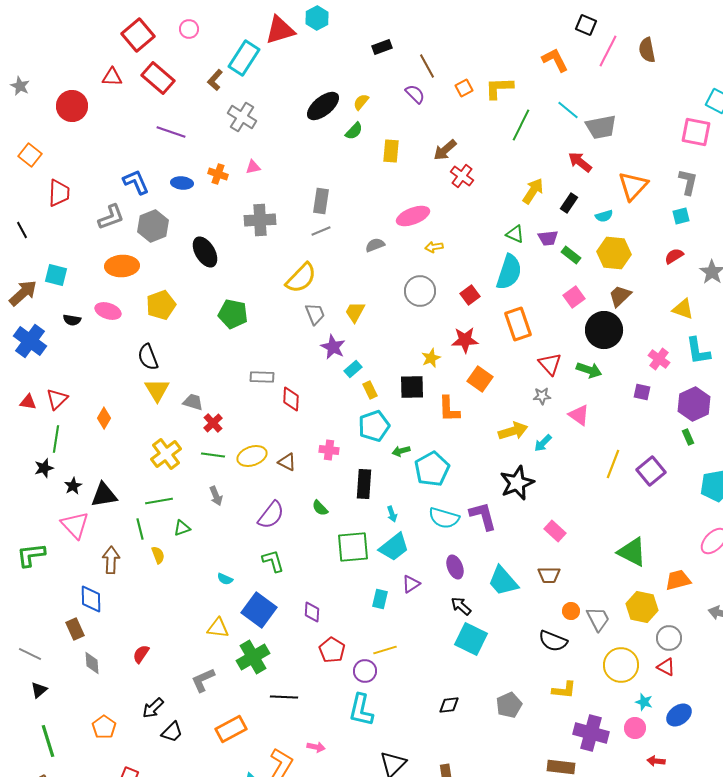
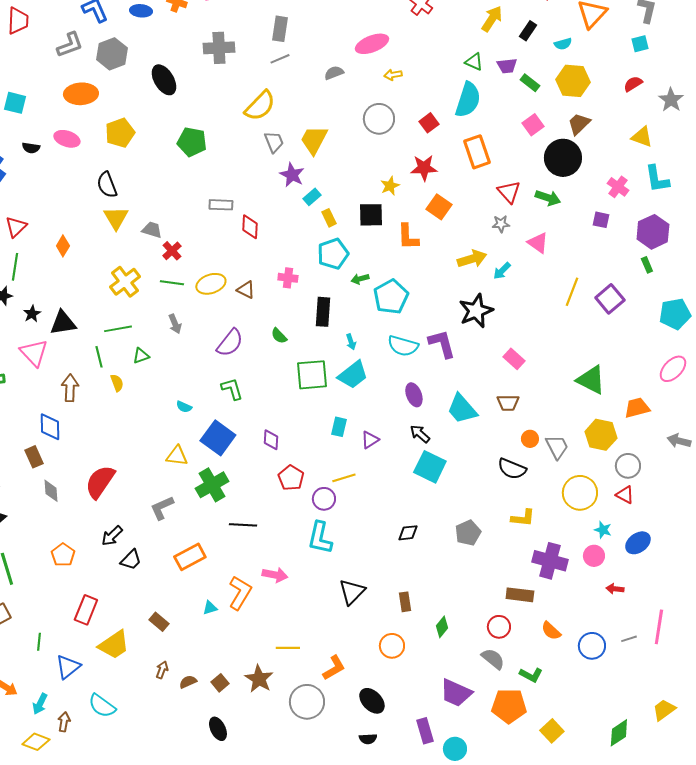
yellow trapezoid: (355, 312) -> (314, 140), size x1.4
purple triangle: (411, 584) -> (370, 440), moved
red semicircle: (141, 654) -> (100, 482), size x1.8
pink arrow: (316, 747) -> (275, 575), size x1.4

